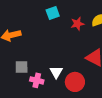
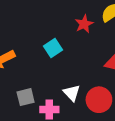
cyan square: (53, 13) -> (53, 48), moved

